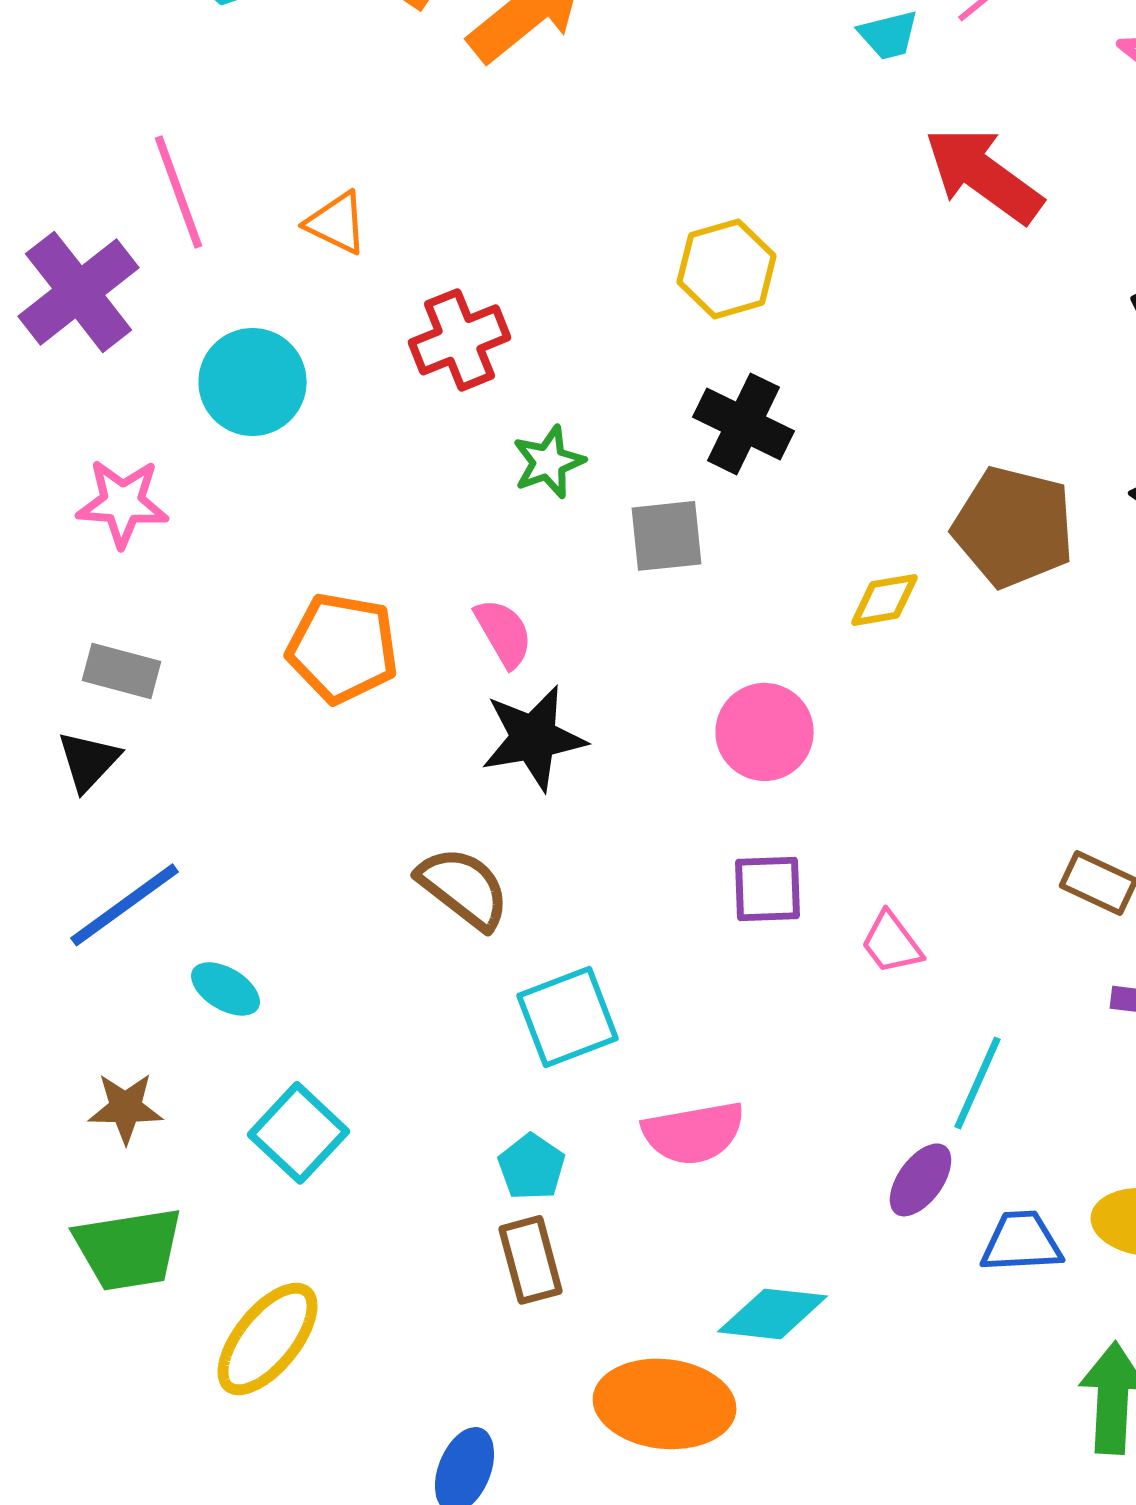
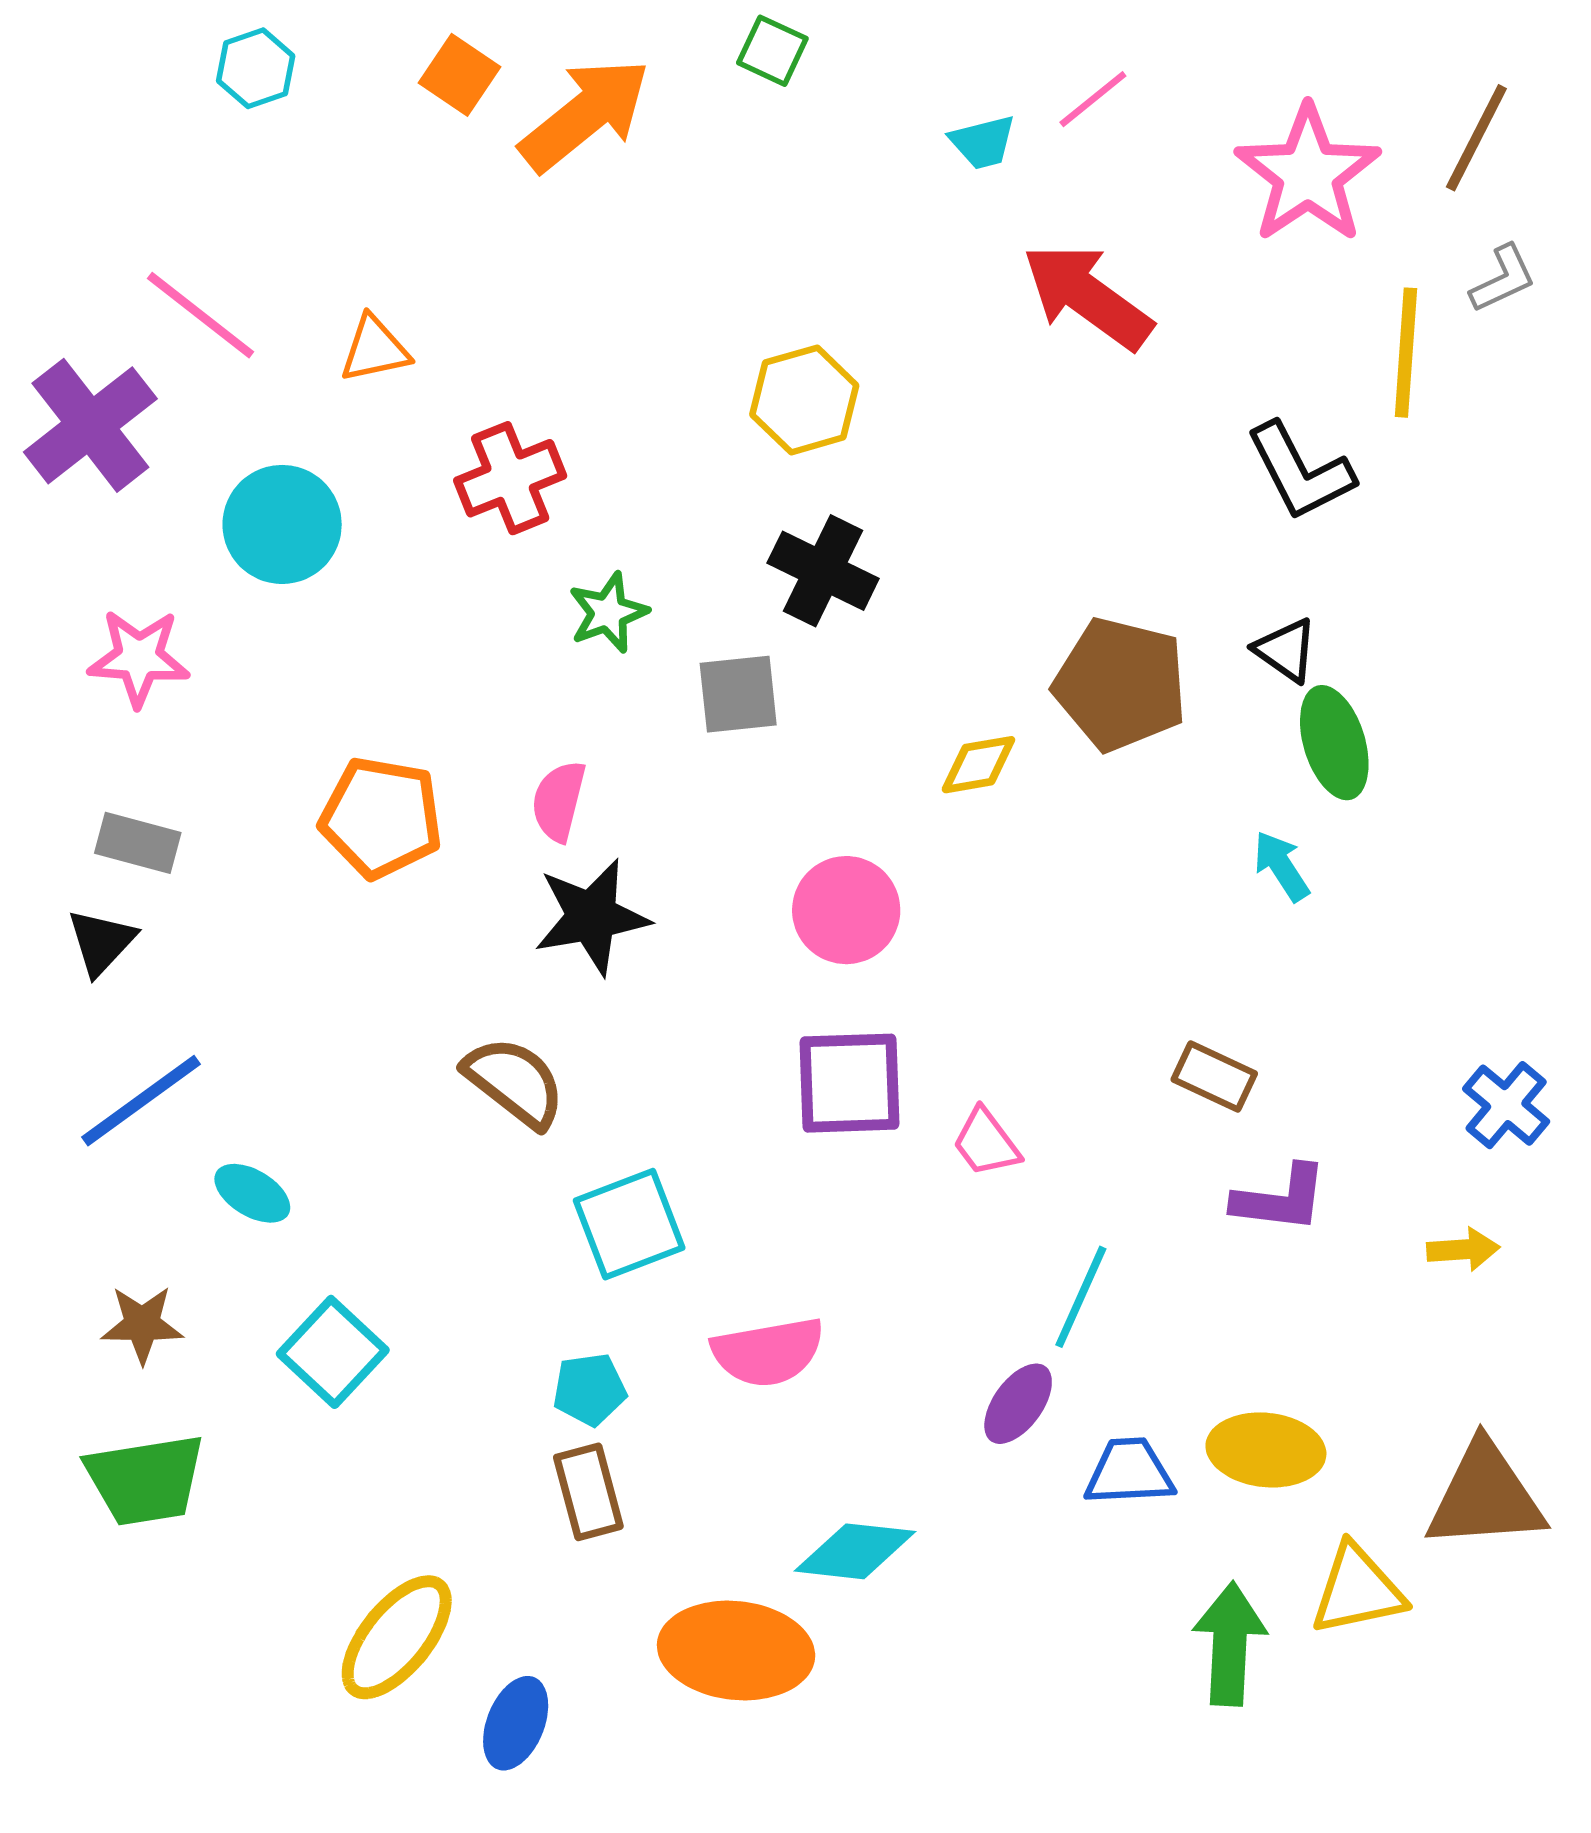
pink line: (179, 192) -> (201, 315), turned -32
orange triangle: (337, 223) -> (375, 349), turned -38
pink semicircle: (504, 633) -> (559, 801), turned -136
purple square: (768, 889) -> (849, 1083), size x1.4
cyan pentagon: (532, 1167) -> (589, 1389), turned 30
yellow ellipse: (268, 1339) -> (397, 1637), moved

